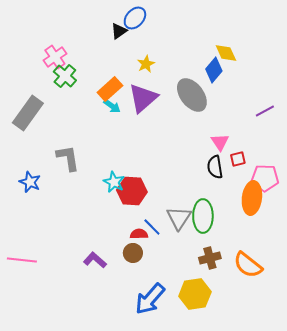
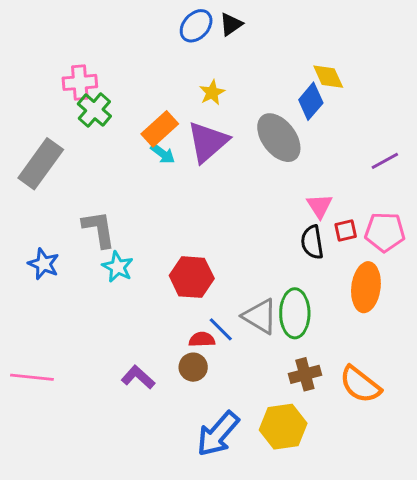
black triangle: (119, 31) -> (231, 24), moved
pink cross: (55, 57) -> (80, 82), turned 30
pink pentagon: (265, 178) -> (385, 232), moved
cyan star: (114, 182) -> (118, 267), moved
gray triangle: (179, 218) -> (260, 316), turned -32

